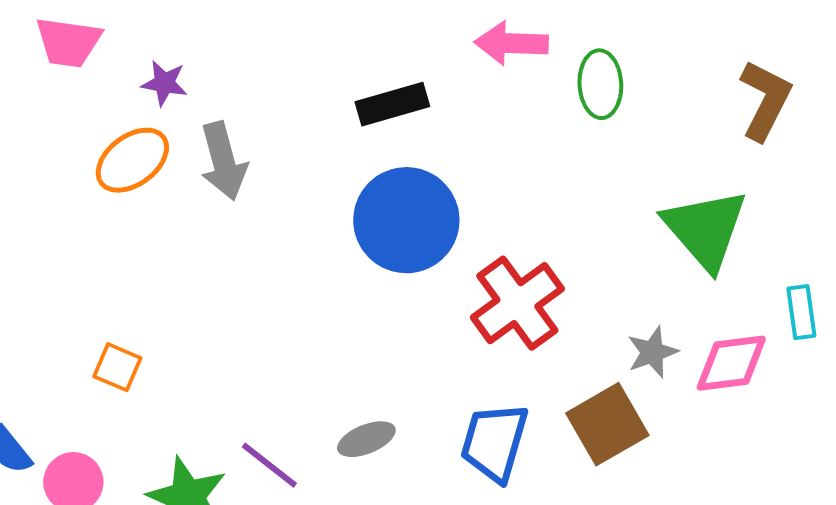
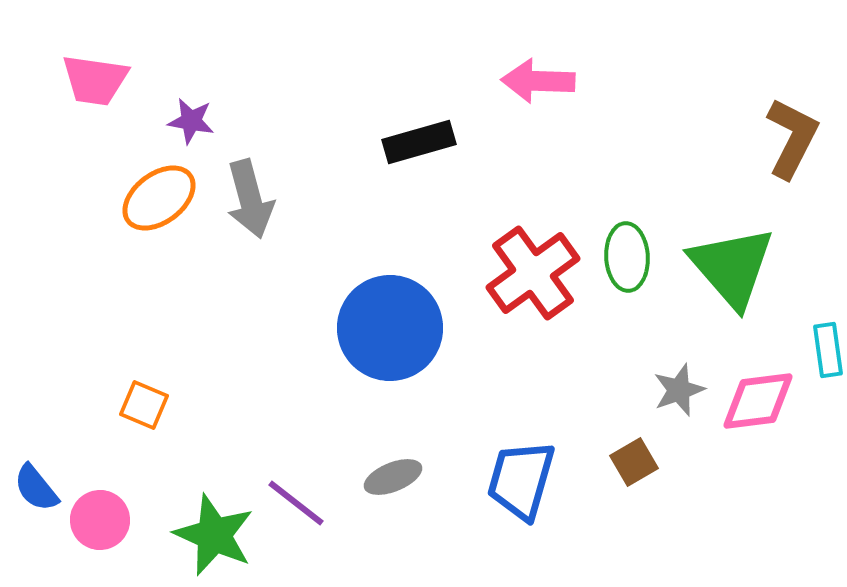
green ellipse: (600, 84) -> (627, 257), moved
blue circle: (406, 220) -> (390, 328), moved
red cross: (517, 303) -> (533, 273), moved
brown square: (607, 424) -> (634, 462), size x0.6

